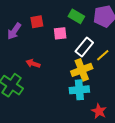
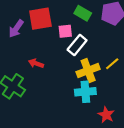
red square: (37, 22) -> (40, 19), size x1.6
white rectangle: (84, 47) -> (77, 45), moved
yellow line: (103, 55) -> (112, 64), moved

